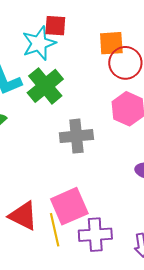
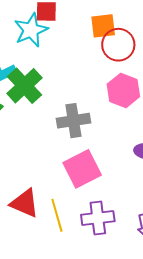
green cross: (45, 86) -> (24, 86), moved
pink square: (69, 206) -> (82, 169), moved

